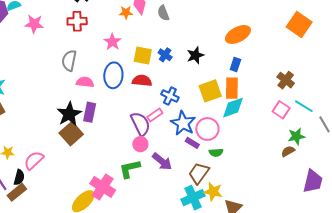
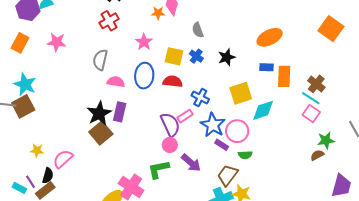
gray semicircle: (163, 13) -> (198, 30), moved
red cross: (77, 21) -> (109, 21), turned -30
pink star: (34, 24) -> (57, 42), moved
blue rectangle: (235, 64) -> (266, 67), turned 72
orange rectangle: (232, 88) -> (284, 76), moved
cyan line: (304, 106) -> (311, 98), moved

